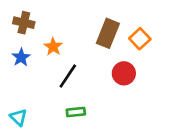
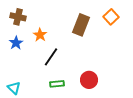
orange square: (140, 39) -> (111, 17), moved
red circle: (124, 73) -> (89, 80), moved

